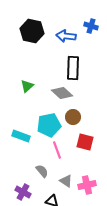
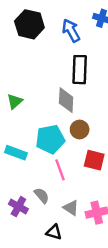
blue arrow: (66, 36) -> (71, 30), turned 54
green triangle: (27, 86) -> (15, 101), moved
gray diamond: (62, 93) -> (66, 100), turned 50
purple cross: (23, 192) -> (18, 207), moved

